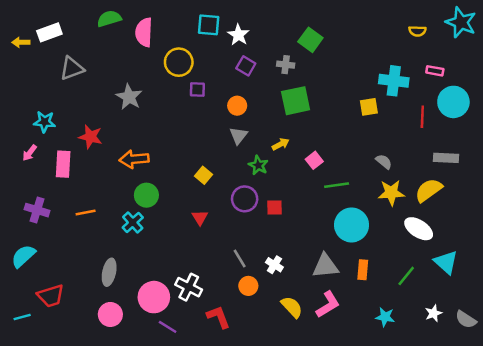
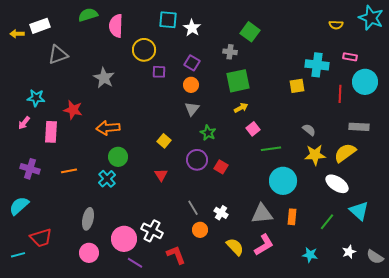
purple square: (246, 66) -> (192, 63), moved
yellow arrow: (281, 144) -> (241, 108), moved
red square: (274, 208) -> (221, 167), turned 32

